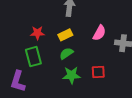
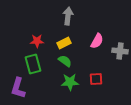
green semicircle: (66, 53) -> (65, 61), turned 72

